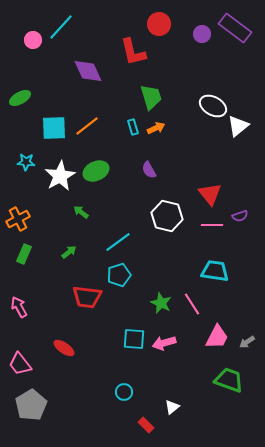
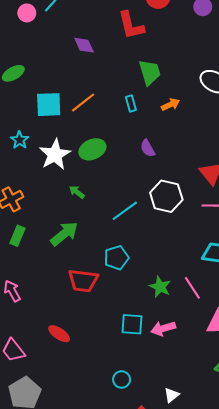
purple diamond: (88, 71) -> (84, 45), size x0.7
orange arrow: (156, 128) -> (170, 105), moved
cyan star: (26, 162) -> (20, 140), turned 30
cyan line: (118, 242) -> (125, 211), moved
green arrow: (69, 252) -> (64, 234), size x1.8

